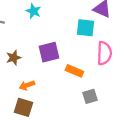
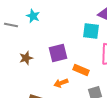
cyan star: (33, 11) -> (33, 16), moved
orange arrow: (27, 85) -> (61, 83), moved

